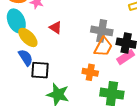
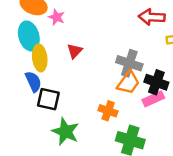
red triangle: (56, 27) -> (75, 51), turned 32
yellow ellipse: (28, 37) -> (40, 58), turned 30

